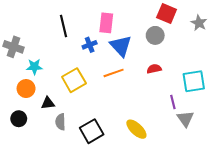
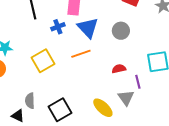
gray circle: (155, 35) -> (121, 31), moved
red semicircle: (154, 69) -> (119, 69), moved
black triangle: (48, 103) -> (18, 116), moved, turned 32
gray triangle: (185, 119) -> (126, 98), moved

